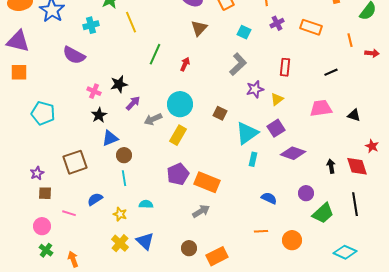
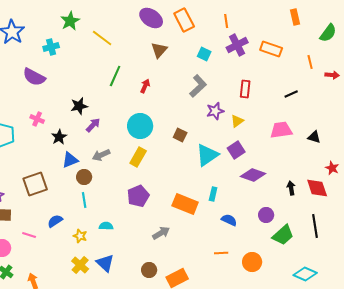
yellow line: (131, 22) -> (102, 38), moved, turned -30
purple cross: (277, 23) -> (237, 45), size x1.5
pink cross: (94, 91) -> (37, 119), moved
gray arrow: (153, 119) -> (101, 155), moved
cyan rectangle: (253, 159) -> (213, 194), moved
orange rectangle: (207, 182) -> (185, 204), moved

